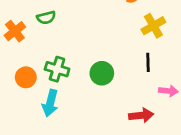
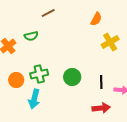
black line: (148, 62) -> (101, 82), moved
green cross: (57, 69) -> (39, 74), turned -30

